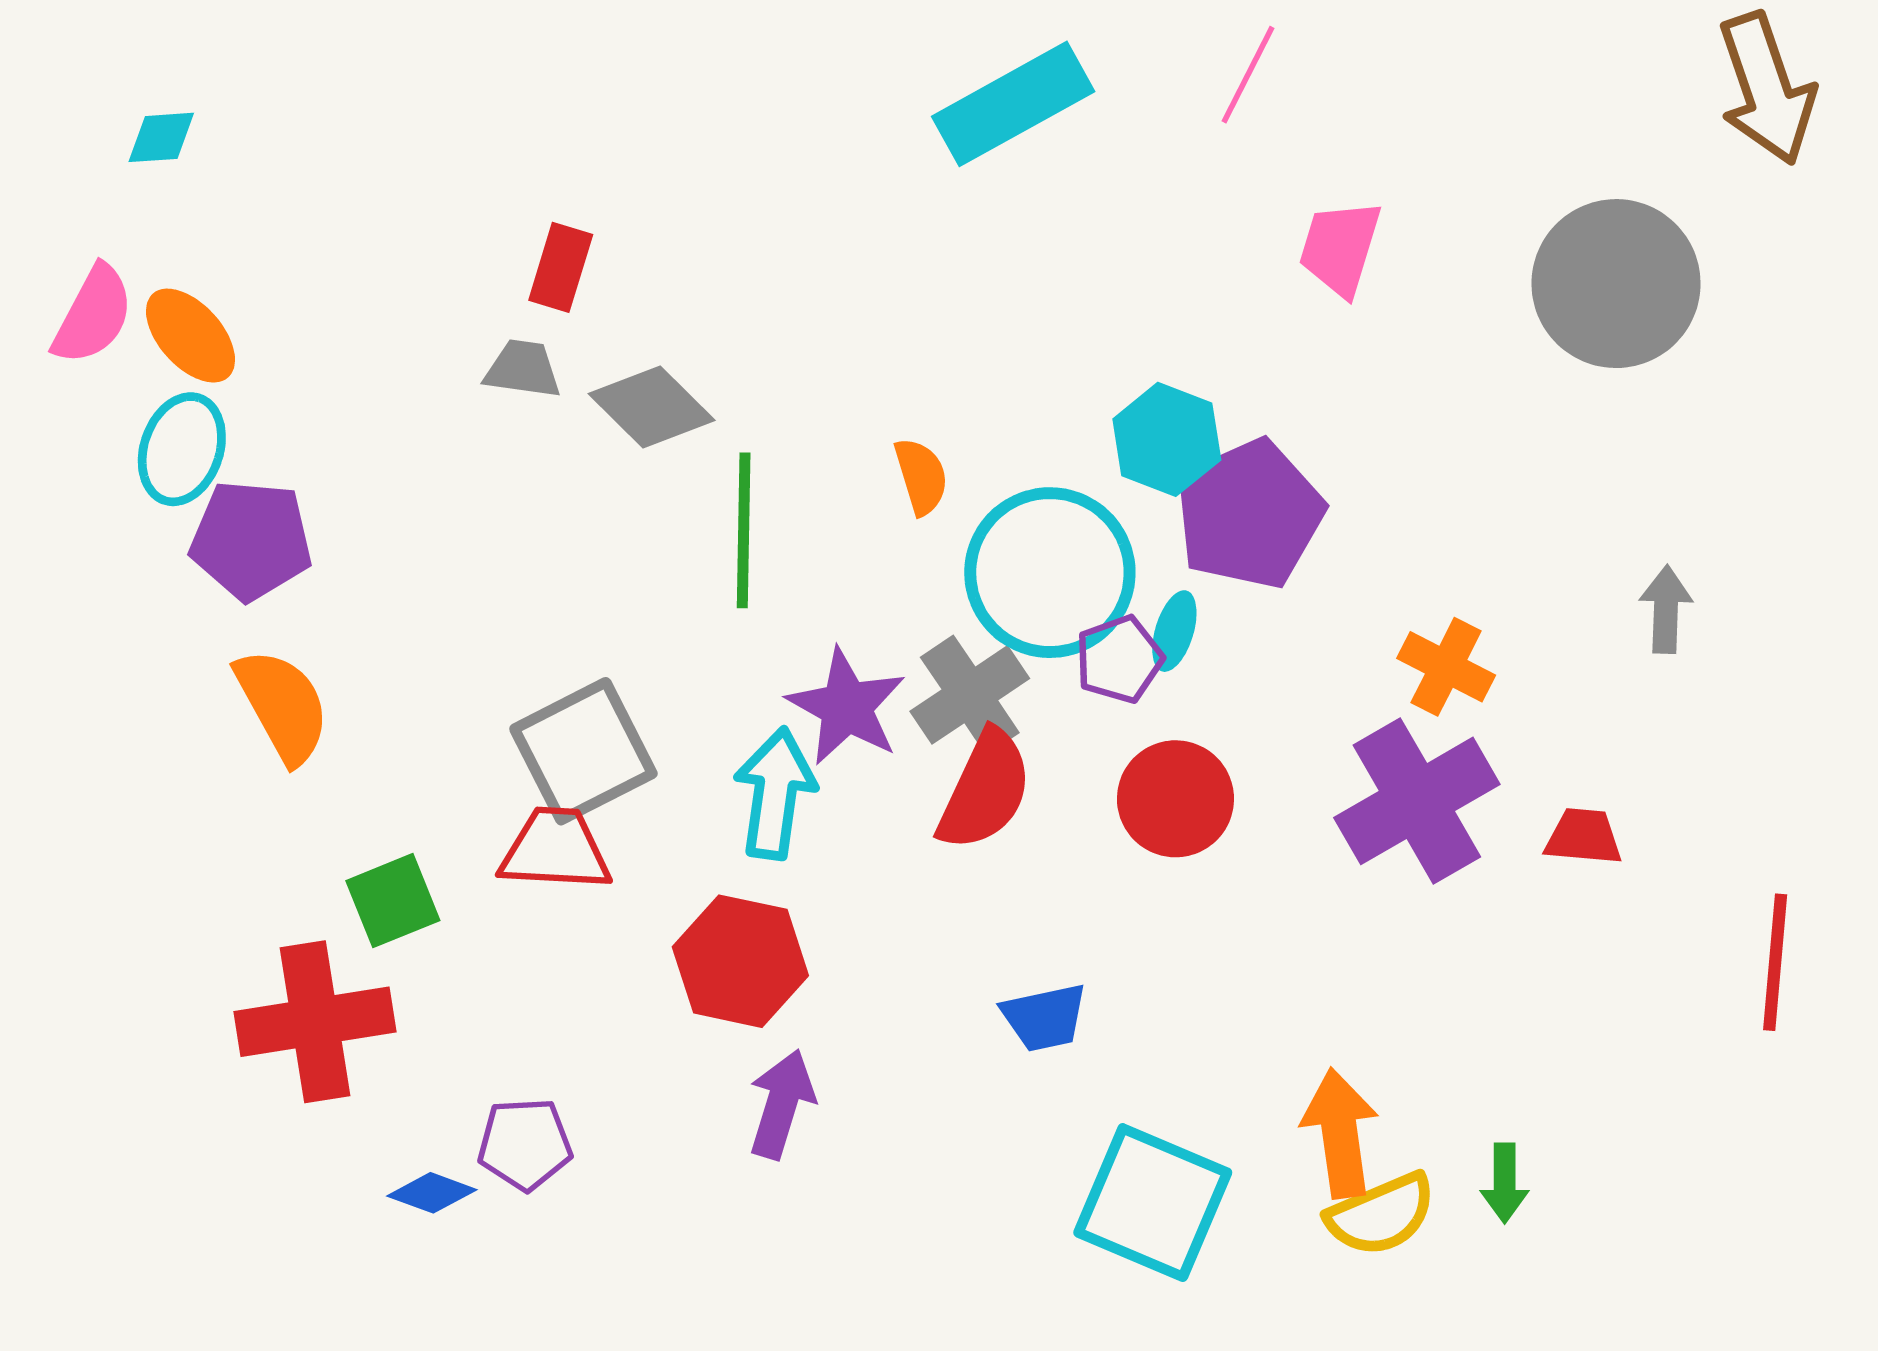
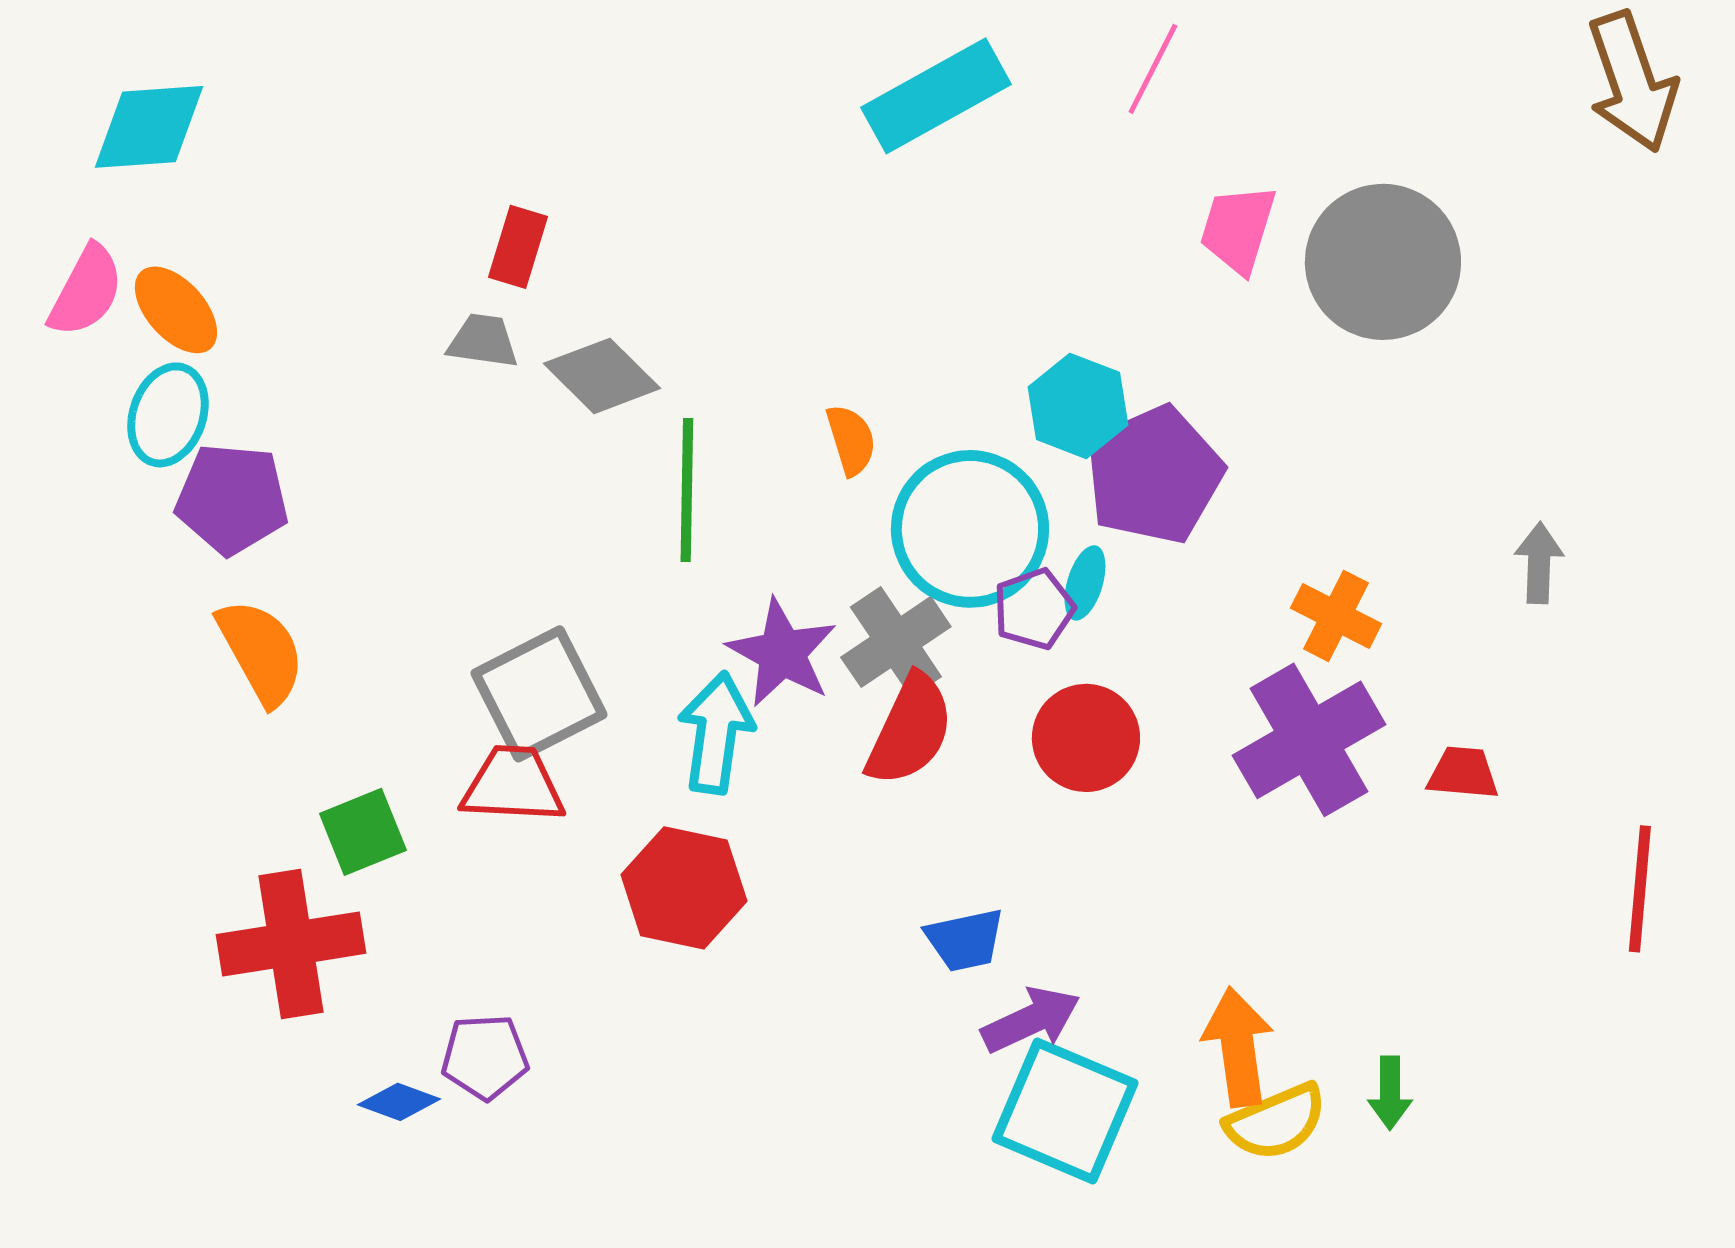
cyan diamond: (161, 137) -> (149, 127), size x1.8
gray circle: (1616, 284) -> (1383, 262), moved
purple arrow: (781, 1104) -> (1031, 1020), moved, turned 48

